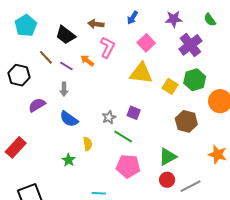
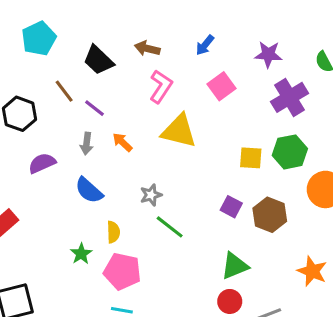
orange arrow: (87, 61) -> (122, 142), moved
yellow triangle: (141, 73) -> (179, 131), moved
yellow square: (170, 86) -> (251, 158), turned -35
purple square: (134, 113) -> (231, 207), moved
pink pentagon: (128, 166) -> (122, 271), moved

